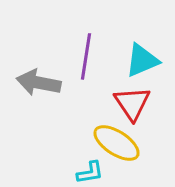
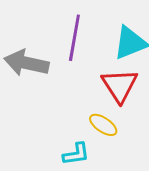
yellow ellipse: (117, 143) -> (103, 125), size x0.6

